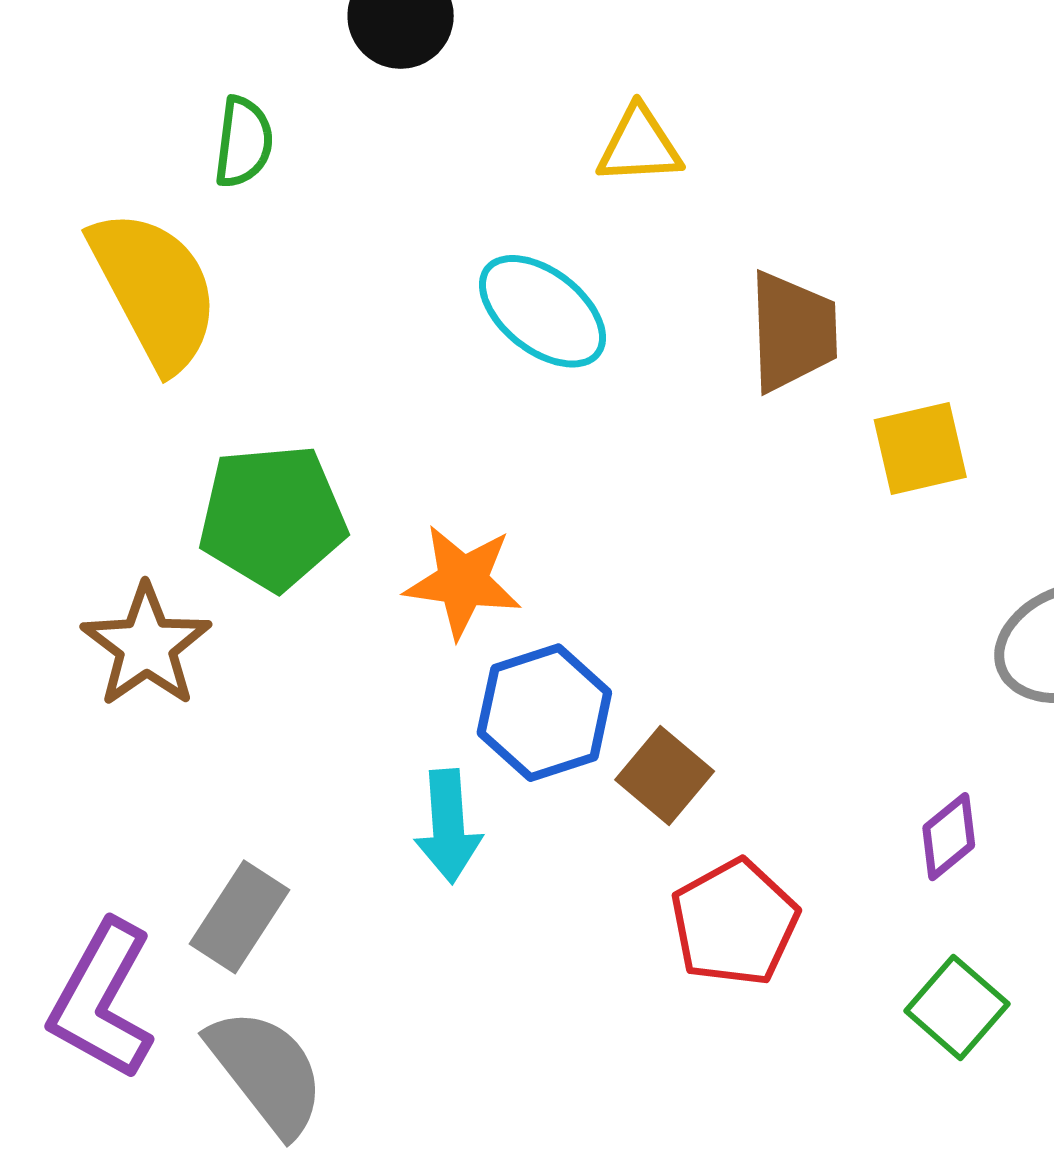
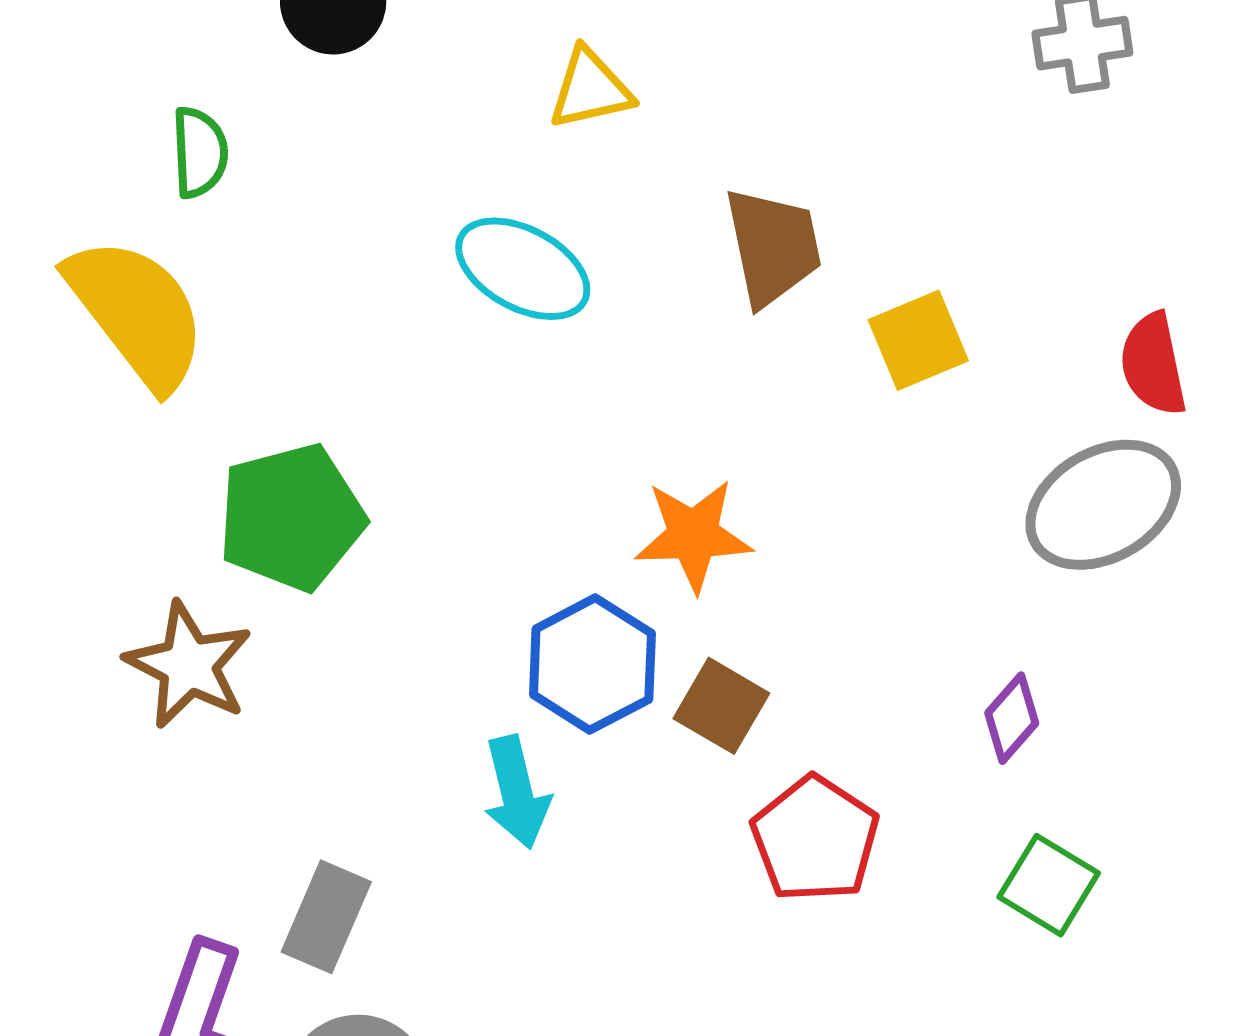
orange star: (463, 581) -> (693, 535), moved

